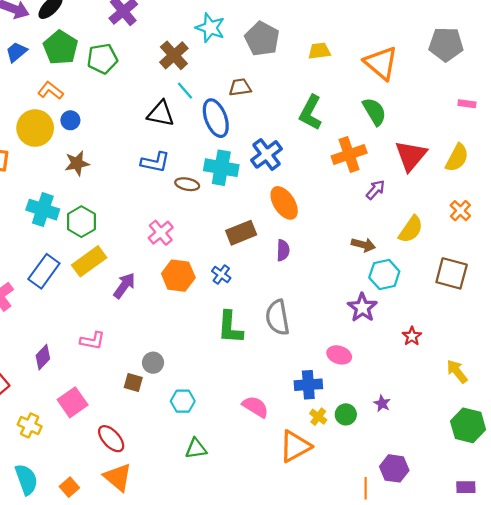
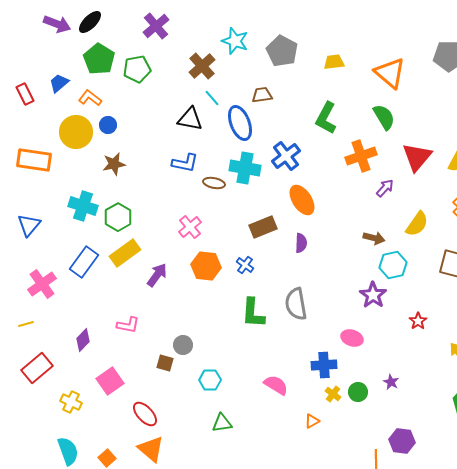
blue trapezoid: (16, 52) -> (59, 83), moved
orange triangle: (295, 446) -> (312, 421), size x0.5

